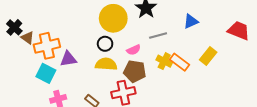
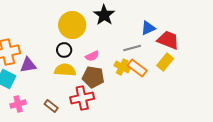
red trapezoid: (239, 31) -> (168, 40), moved
gray line: (158, 36) -> (132, 48), moved

